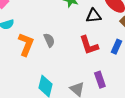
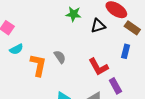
red L-shape: (89, 45) -> (98, 67), moved

